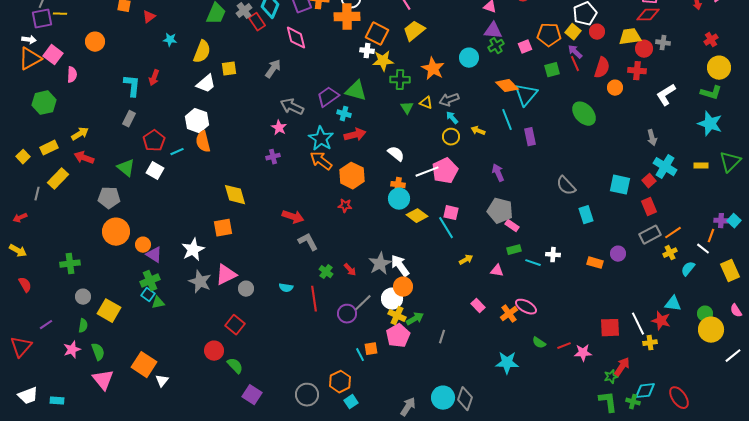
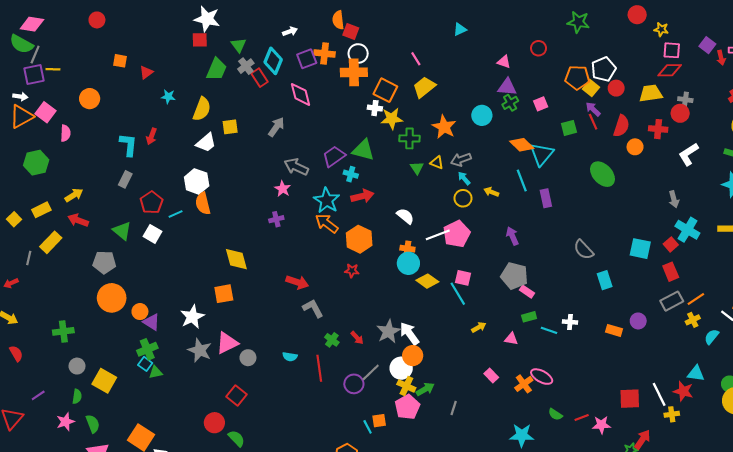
orange pentagon: (549, 35) -> (577, 78), moved
red circle: (644, 49) -> (680, 113), moved

